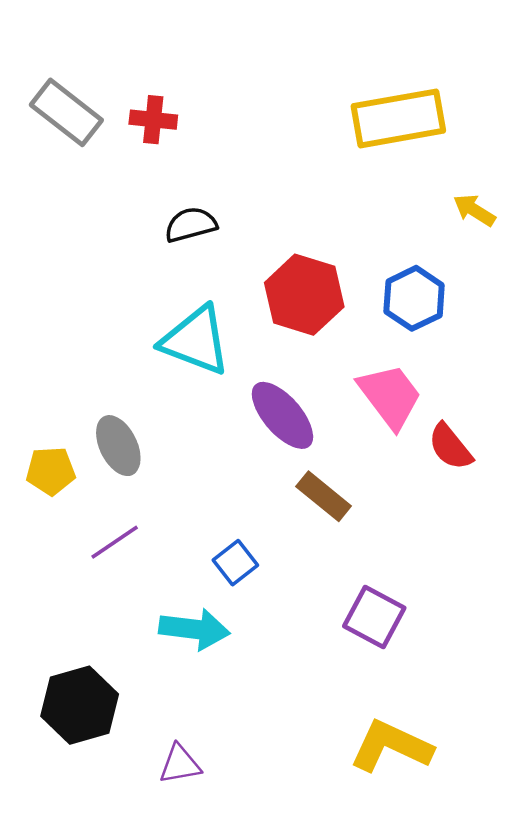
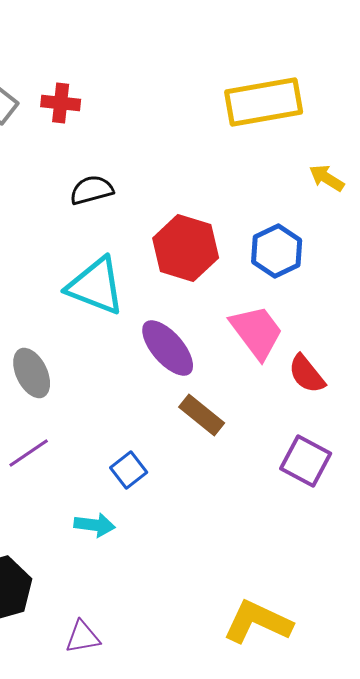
purple square: (374, 617) -> (306, 461), moved
cyan arrow: (194, 629) -> (95, 525), size x0.7

